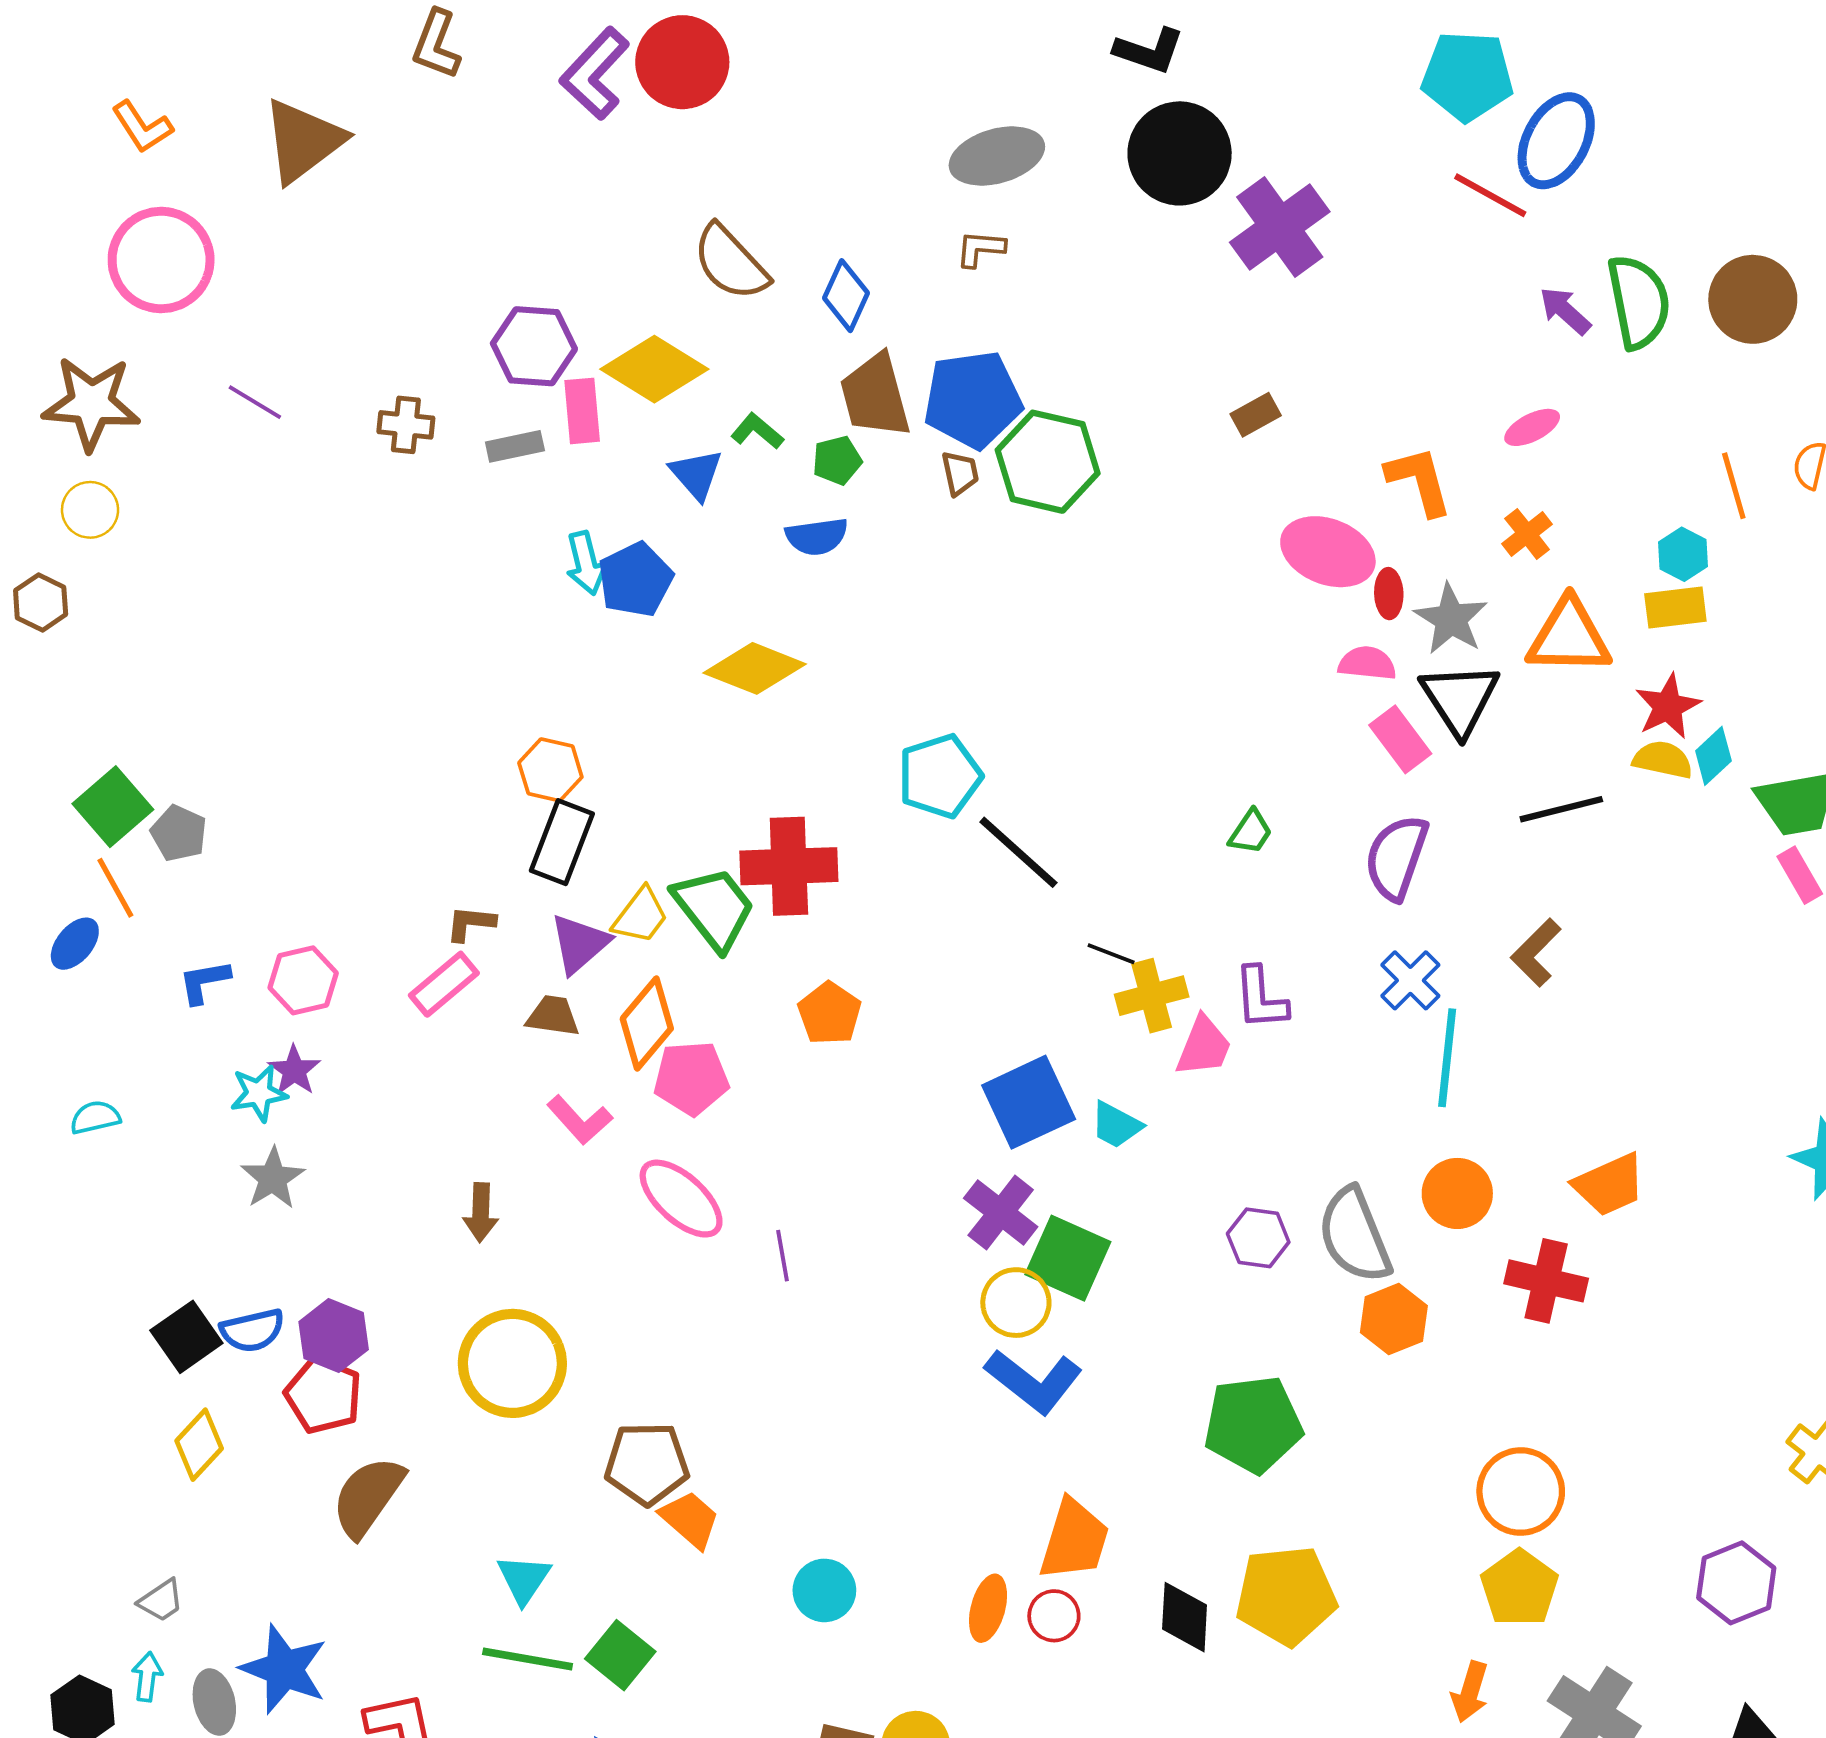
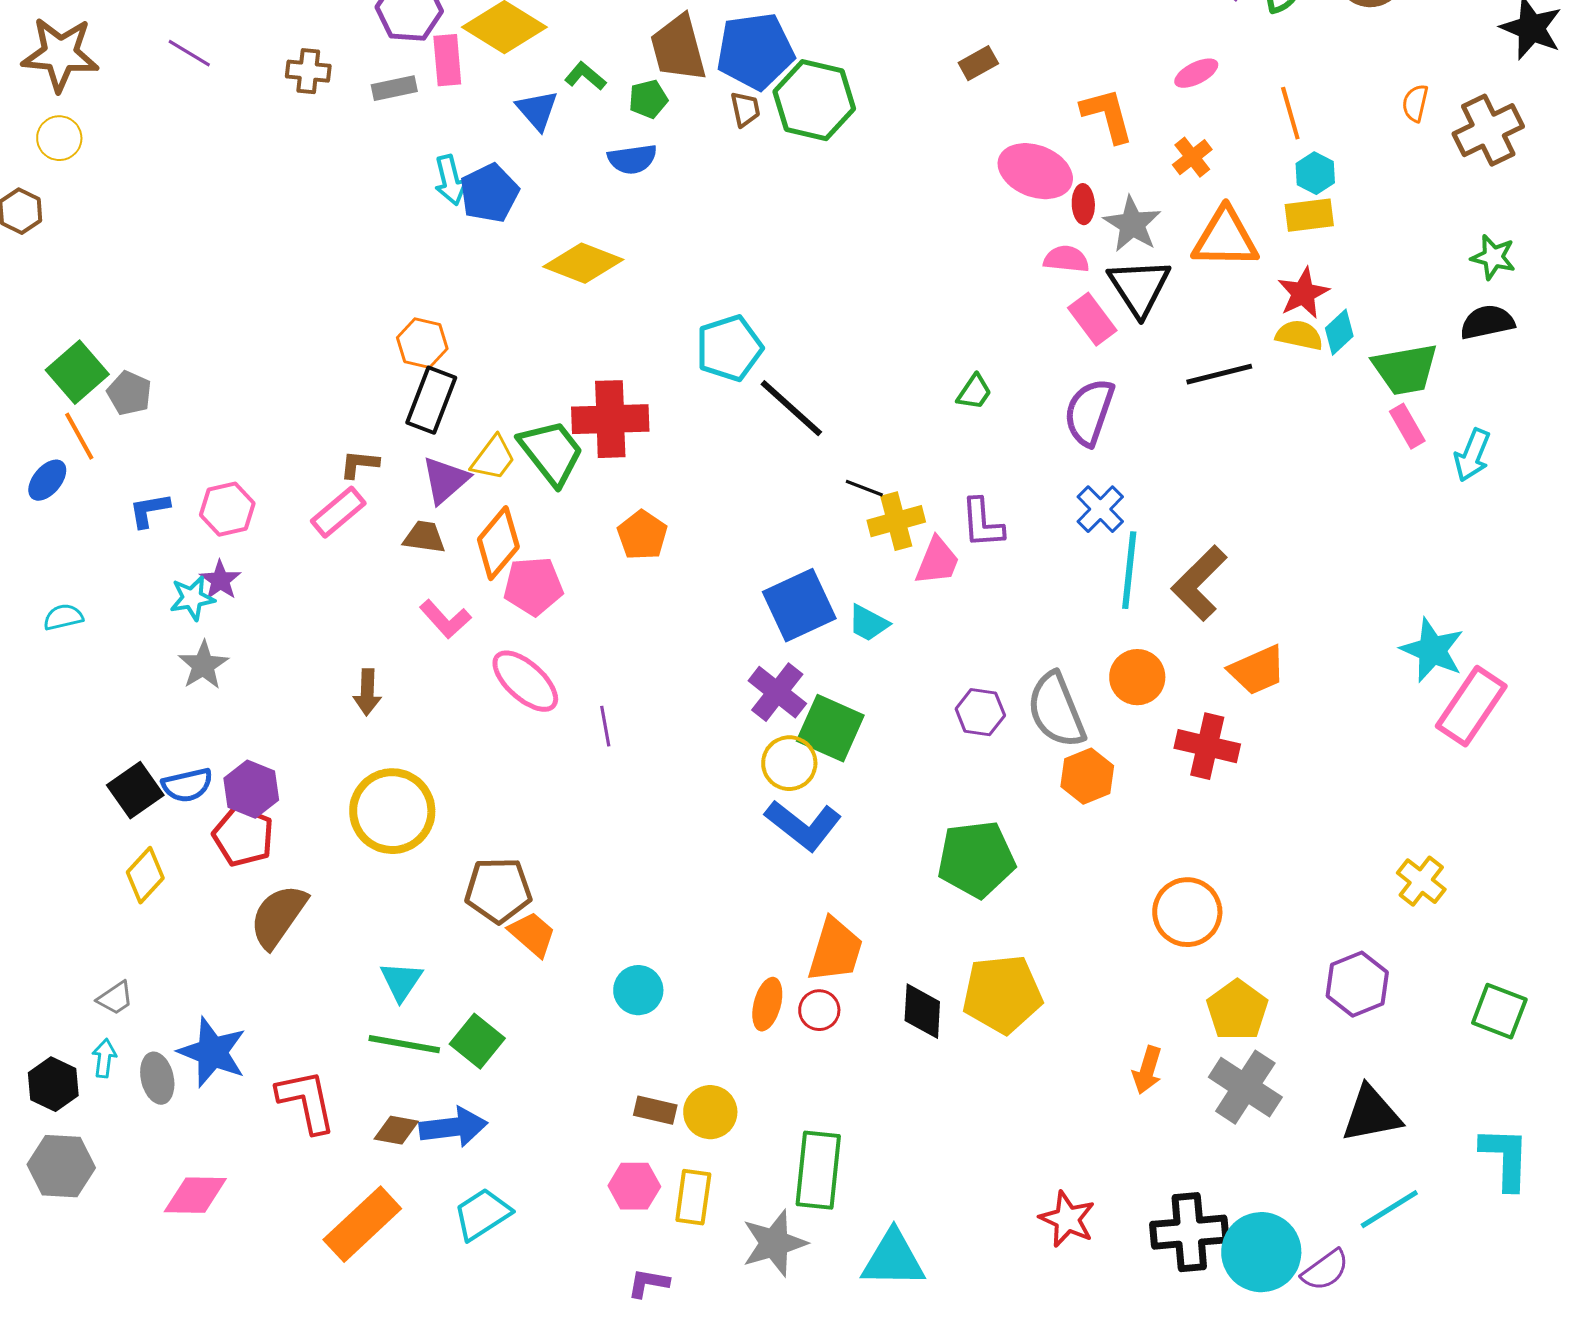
orange line: (1734, 486) -> (1290, 113), moved
brown L-shape: (1536, 952) -> (1199, 583), moved, size x1.4
yellow pentagon: (1519, 1588) -> (1237, 1010), moved

